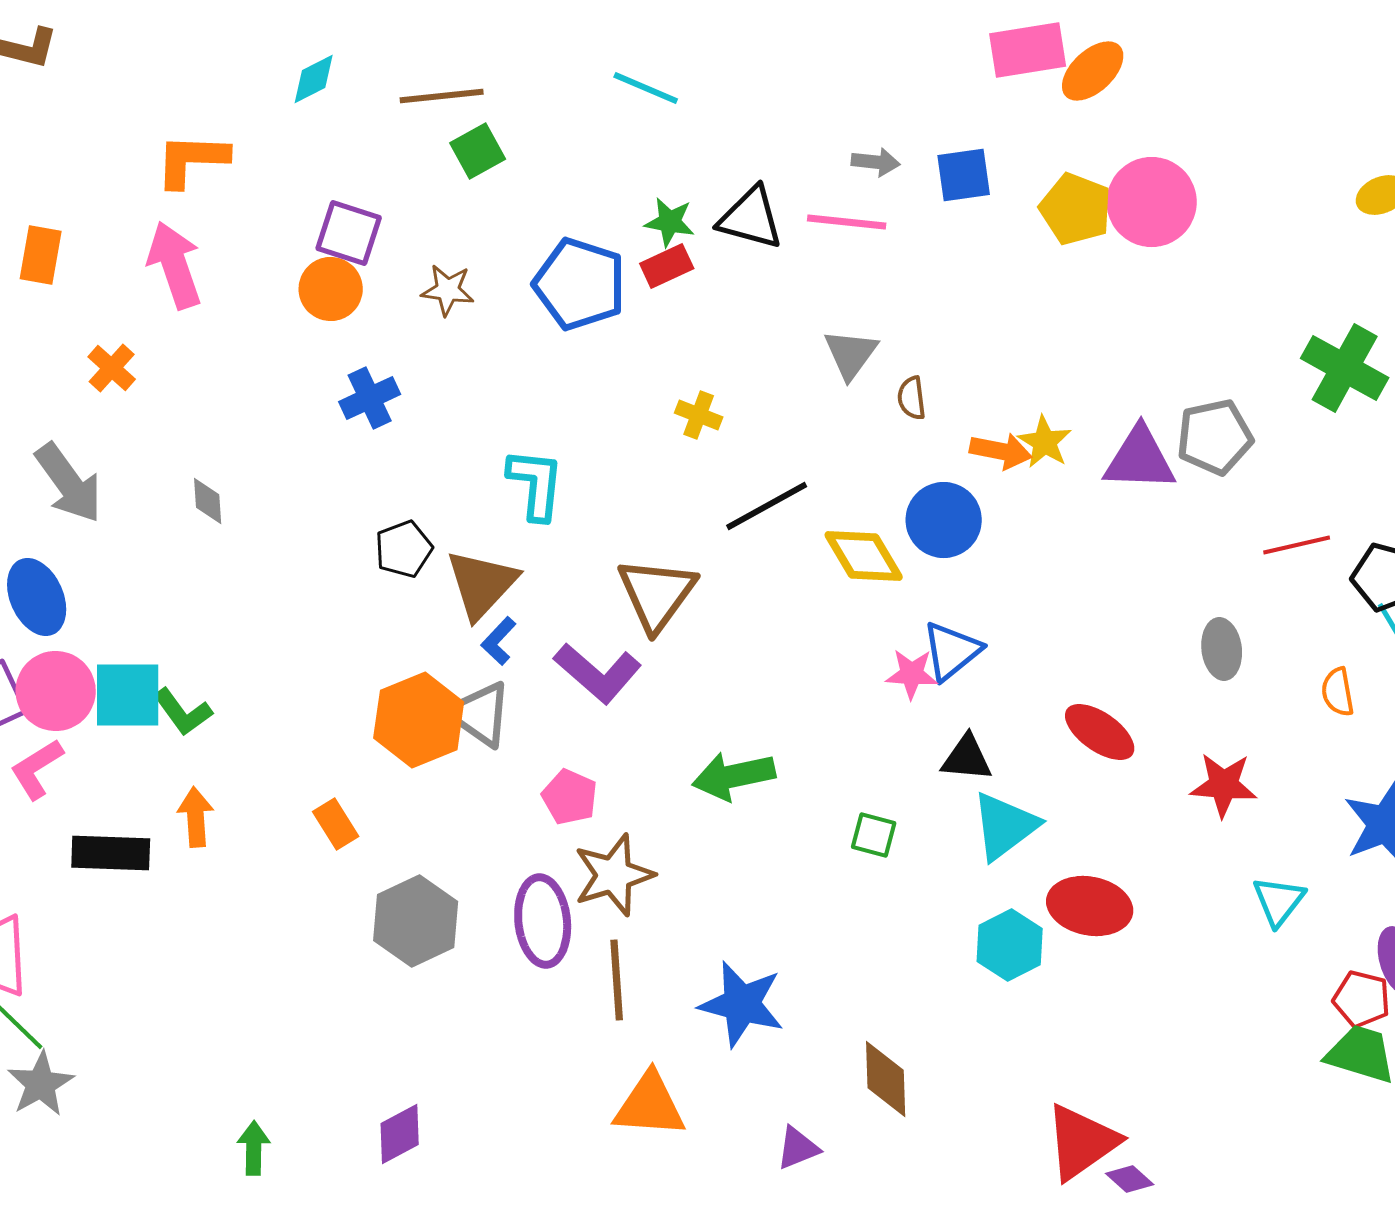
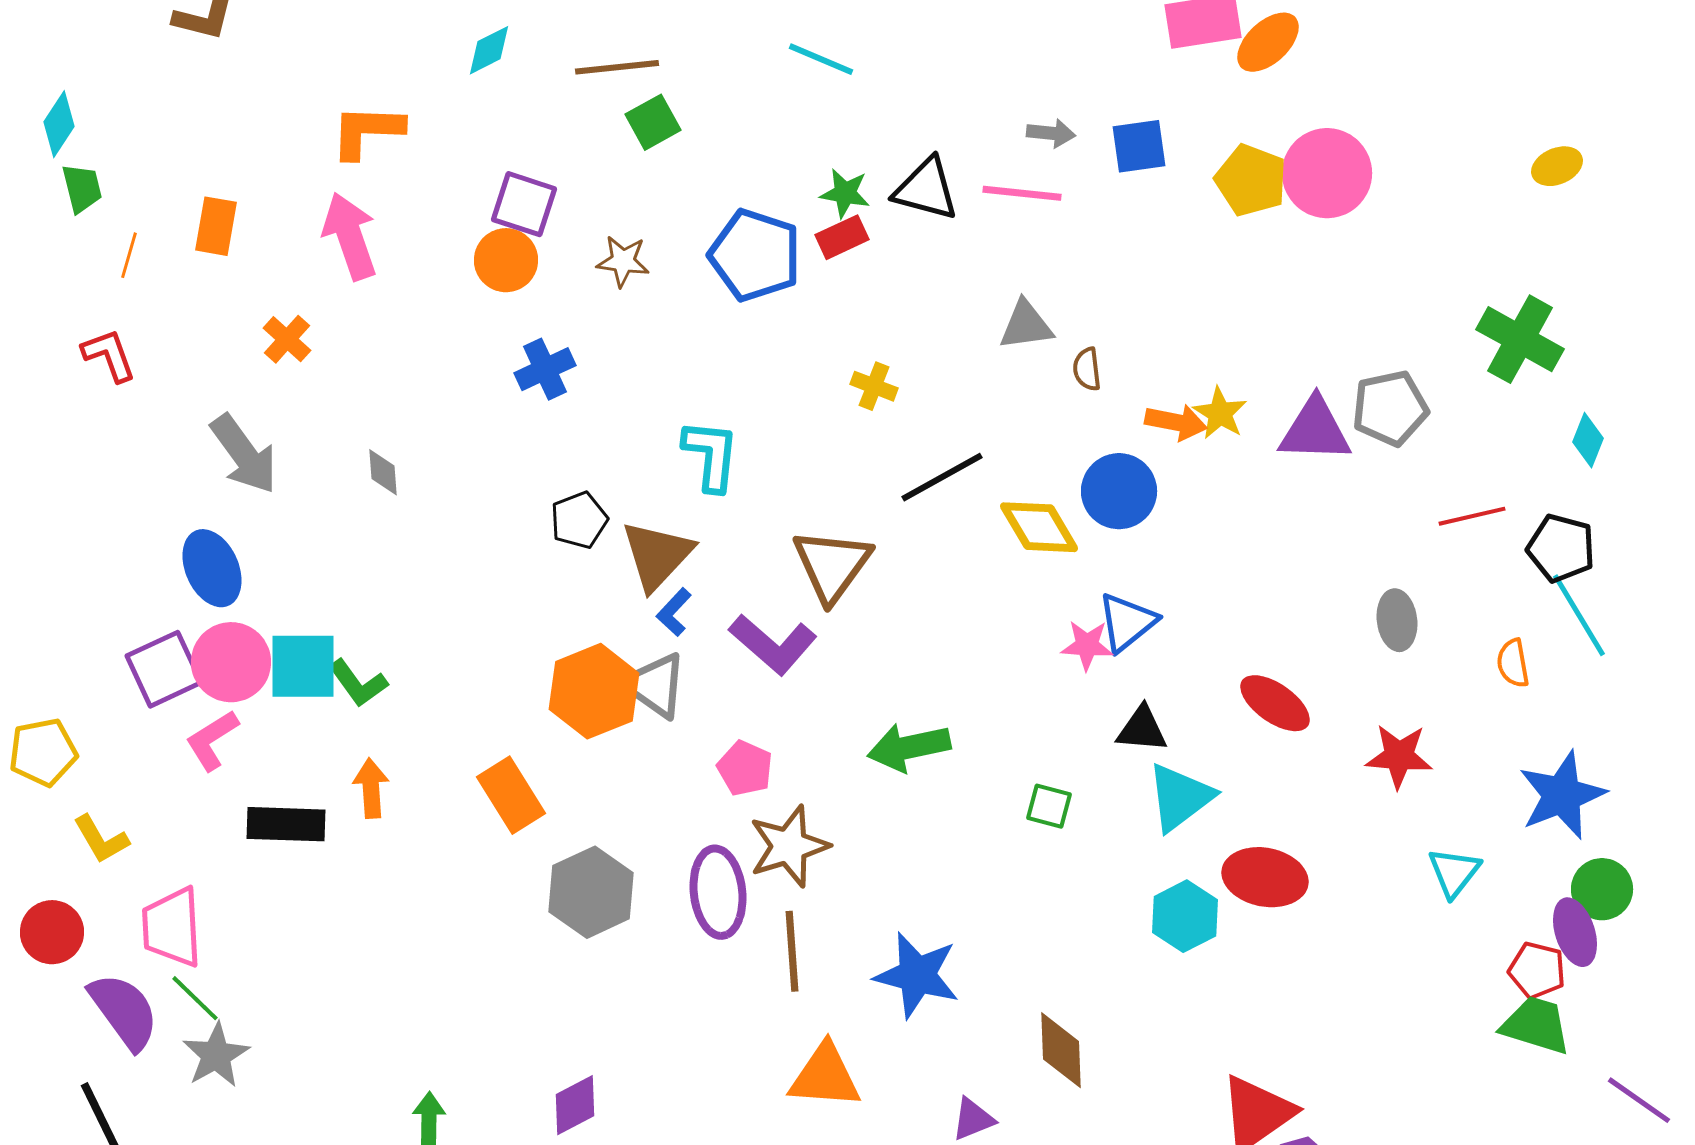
gray triangle: (851, 354) -> (1026, 325), turned 46
orange rectangle: (336, 824) -> (511, 795), size x1.5

